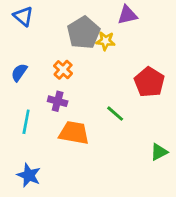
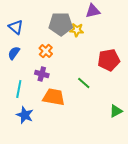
blue triangle: (23, 16) -> (16, 27), moved
gray pentagon: (84, 33) -> (61, 24), turned 30
red pentagon: (149, 82) -> (109, 60), turned 30
blue star: (29, 175) -> (25, 115), moved

